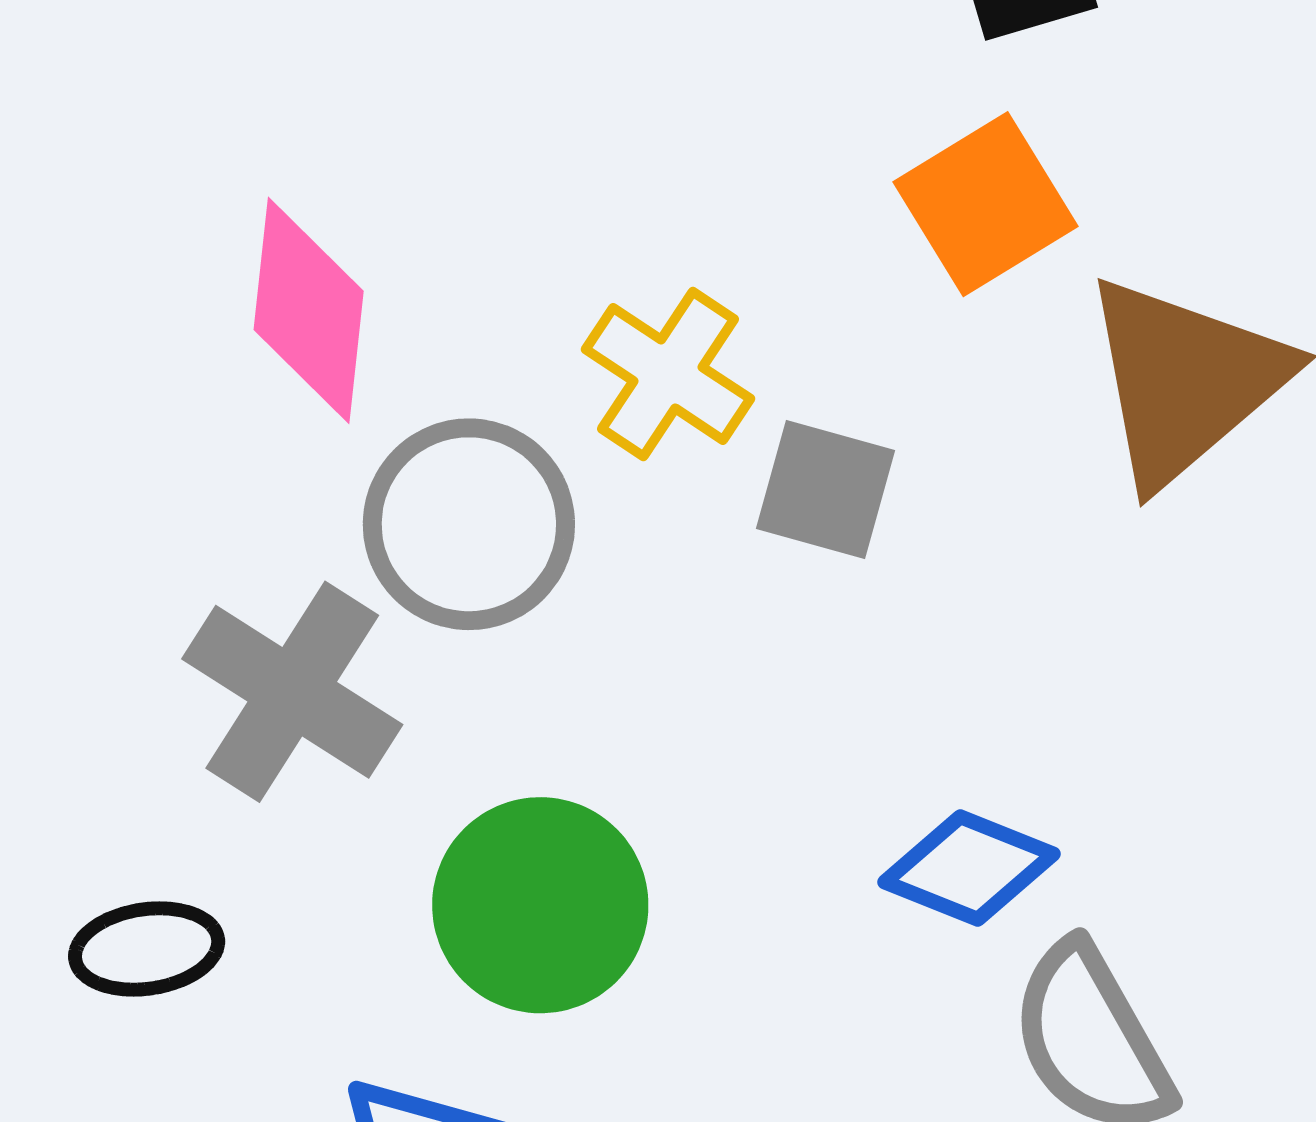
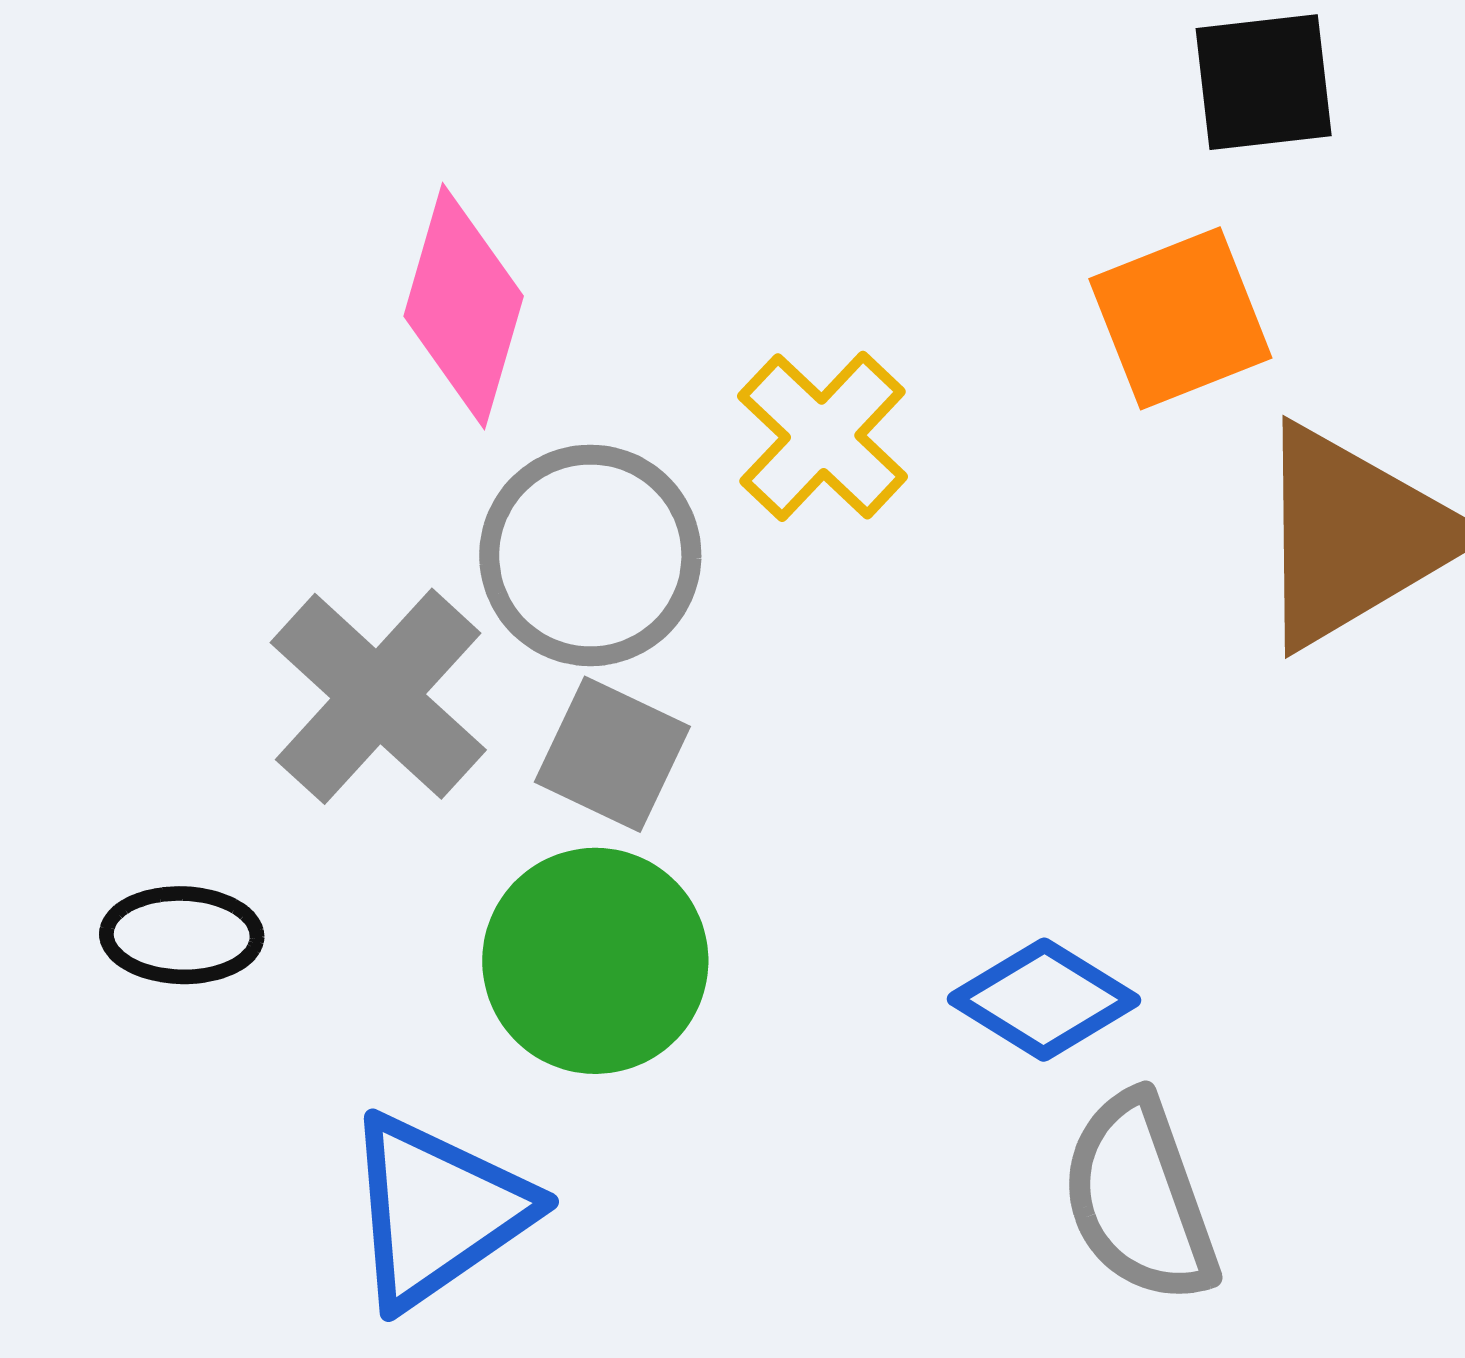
gray square: (825, 489) -> (612, 754), moved

